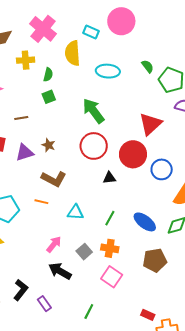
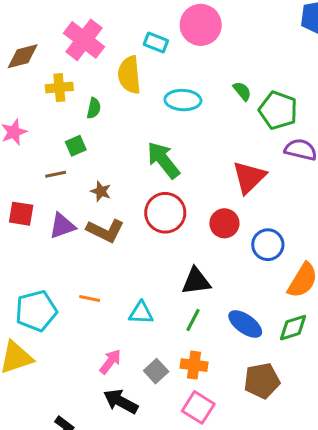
green square: (49, 97) -> (76, 146), moved
brown star: (48, 145) -> (101, 191), moved
red circle: (133, 154) -> (224, 223), size x0.7
black triangle: (109, 178) -> (196, 281), moved, size x1.5
brown L-shape: (54, 179) -> (105, 231), moved

